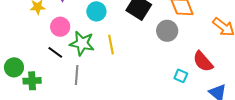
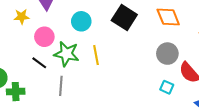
gray circle: (167, 31) -> (167, 54), moved

